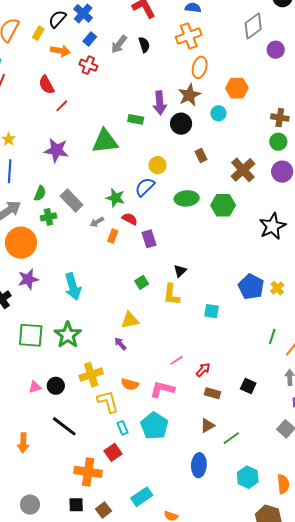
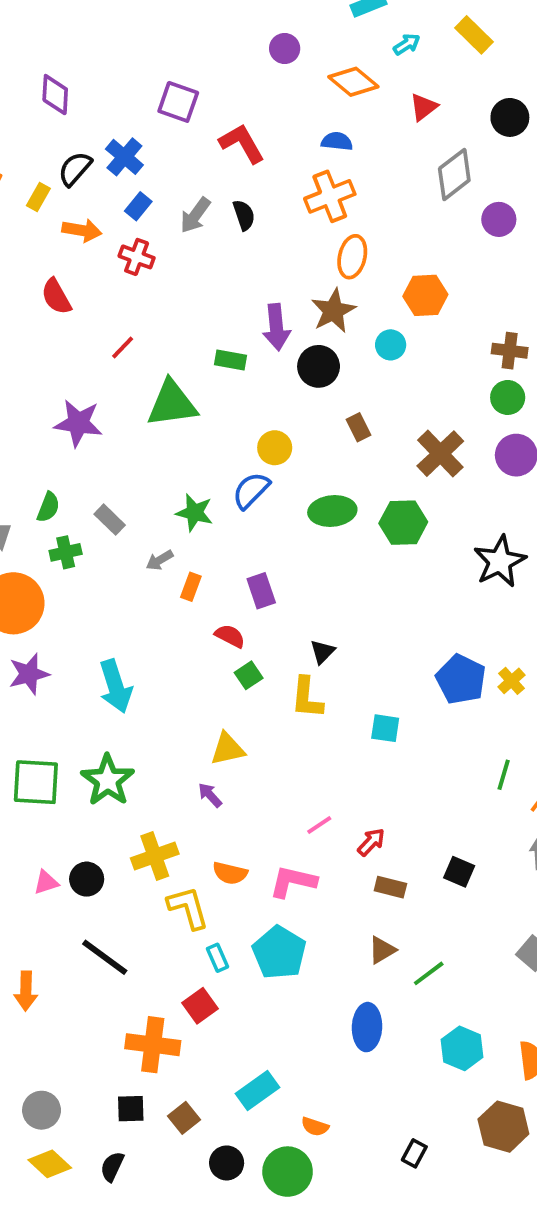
red line: (62, 106) -> (123, 348), moved
gray rectangle: (72, 200) -> (110, 520), size x0.7
red semicircle: (130, 219) -> (230, 636), moved

